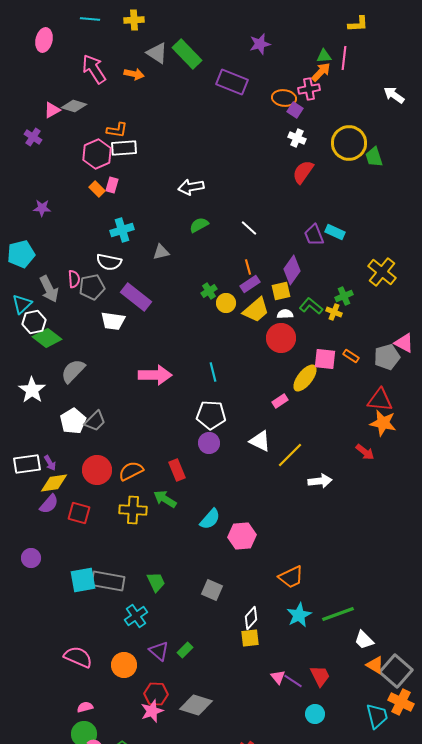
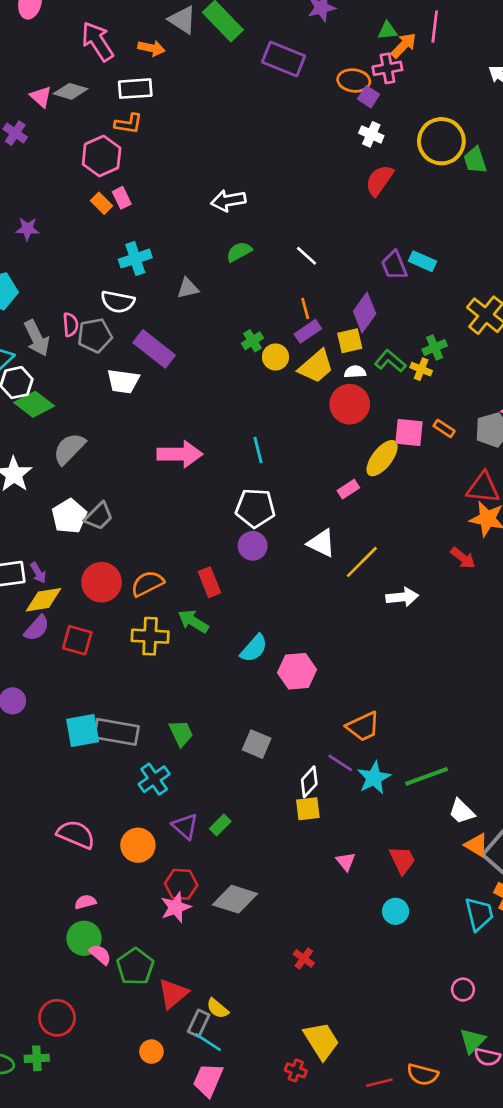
green triangle: (324, 56) -> (387, 31), moved
pink triangle: (52, 110) -> (41, 97), turned -48
white rectangle: (124, 148) -> (135, 89), moved
pink rectangle: (112, 185) -> (122, 198), turned -42
purple line: (293, 681) -> (340, 763), moved

